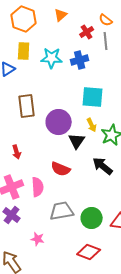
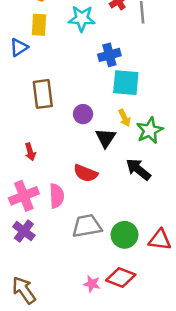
cyan star: (52, 58) -> (82, 18), moved
blue cross: (80, 60) -> (109, 55), moved
purple circle: (59, 122) -> (83, 114), size x0.6
pink star: (38, 239) -> (92, 284), moved

